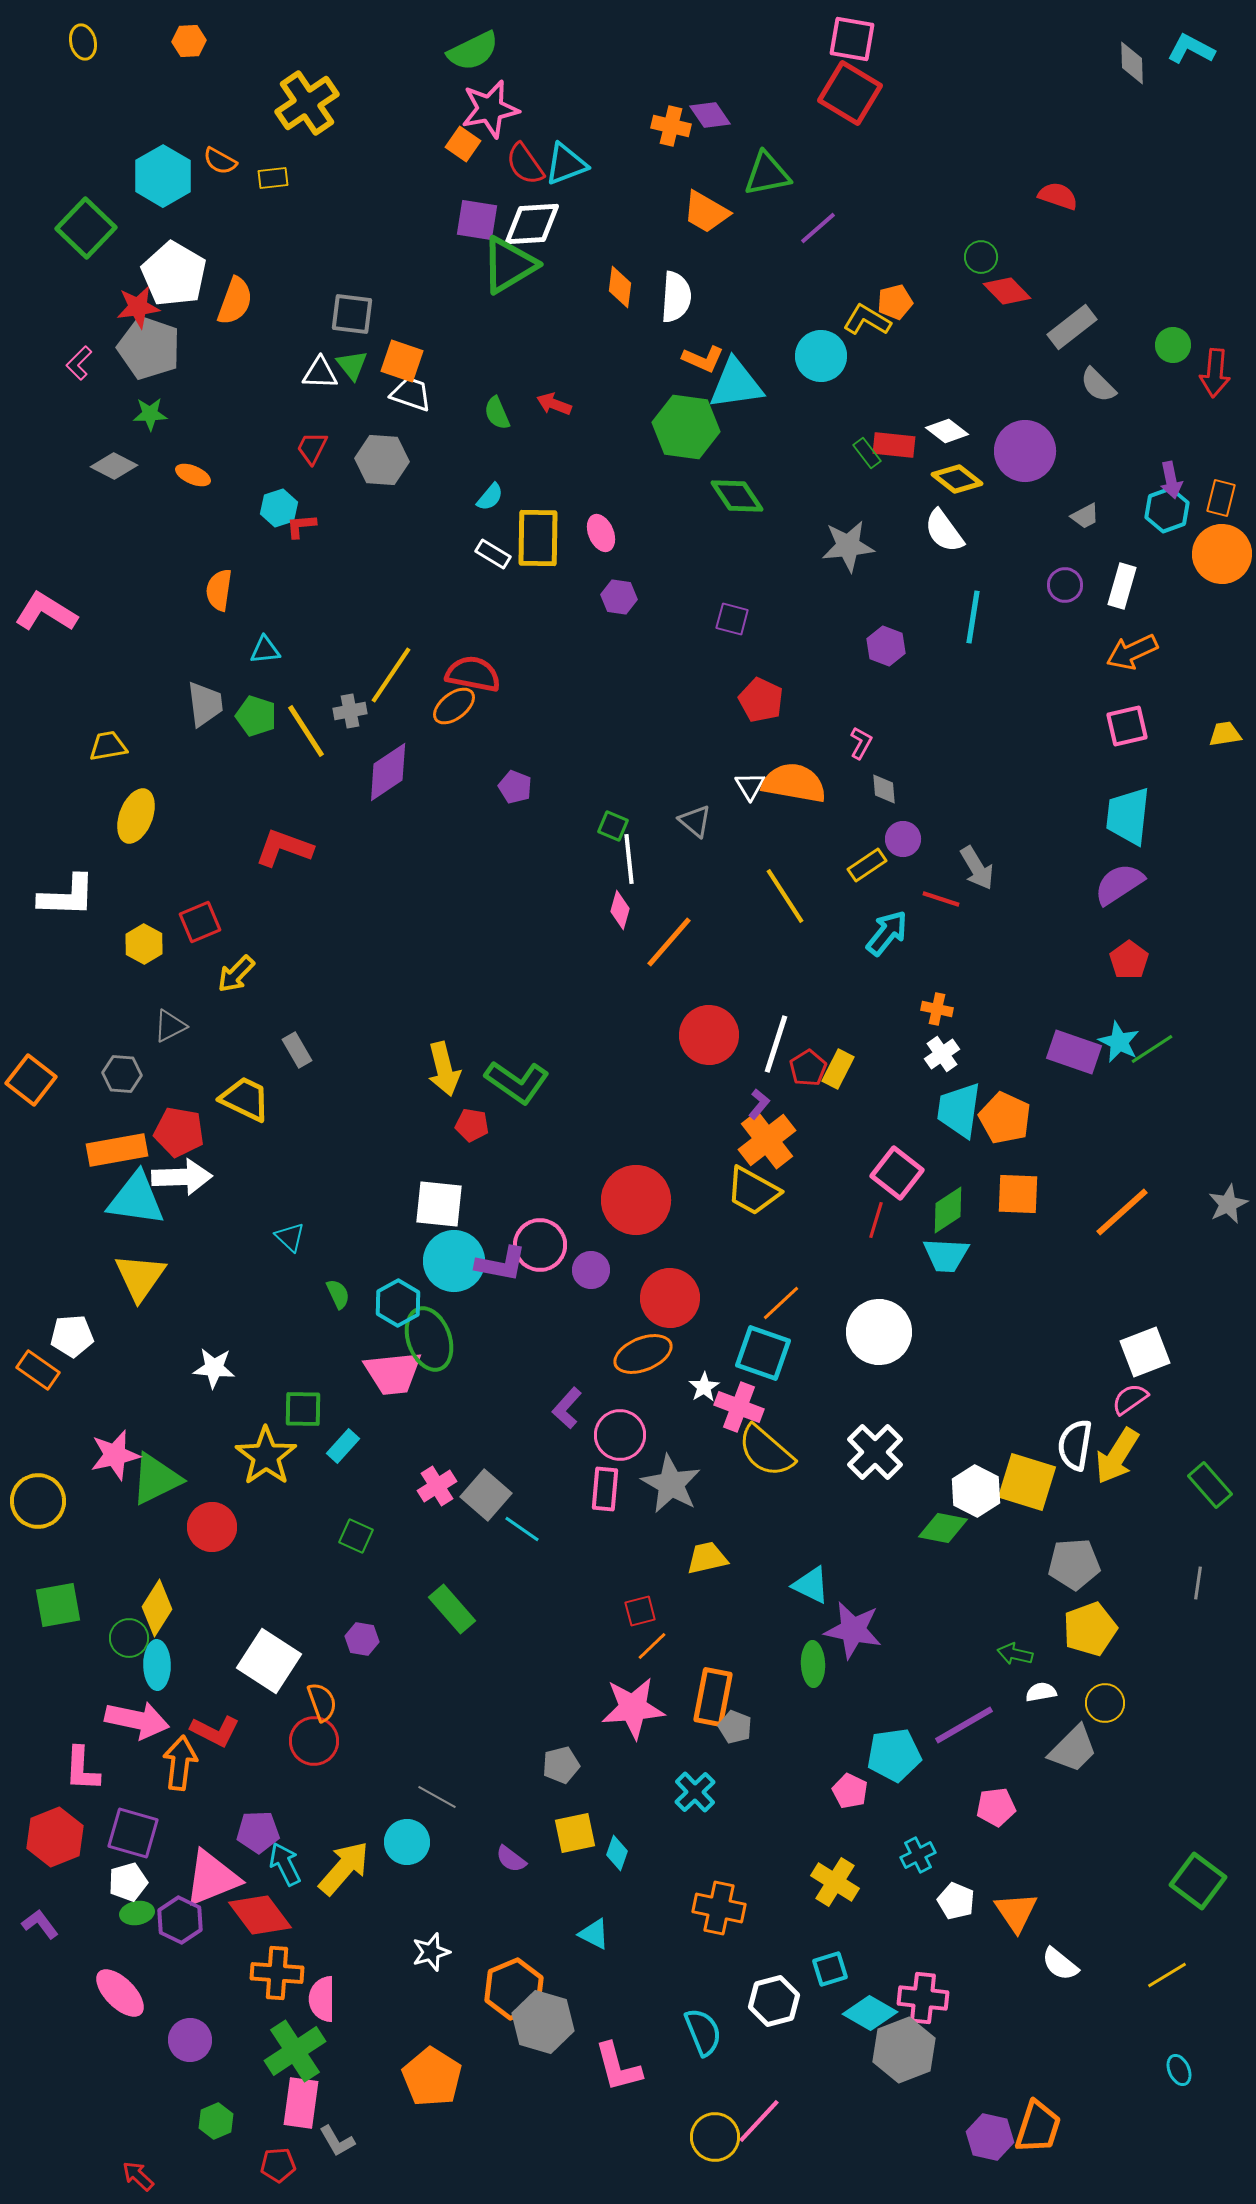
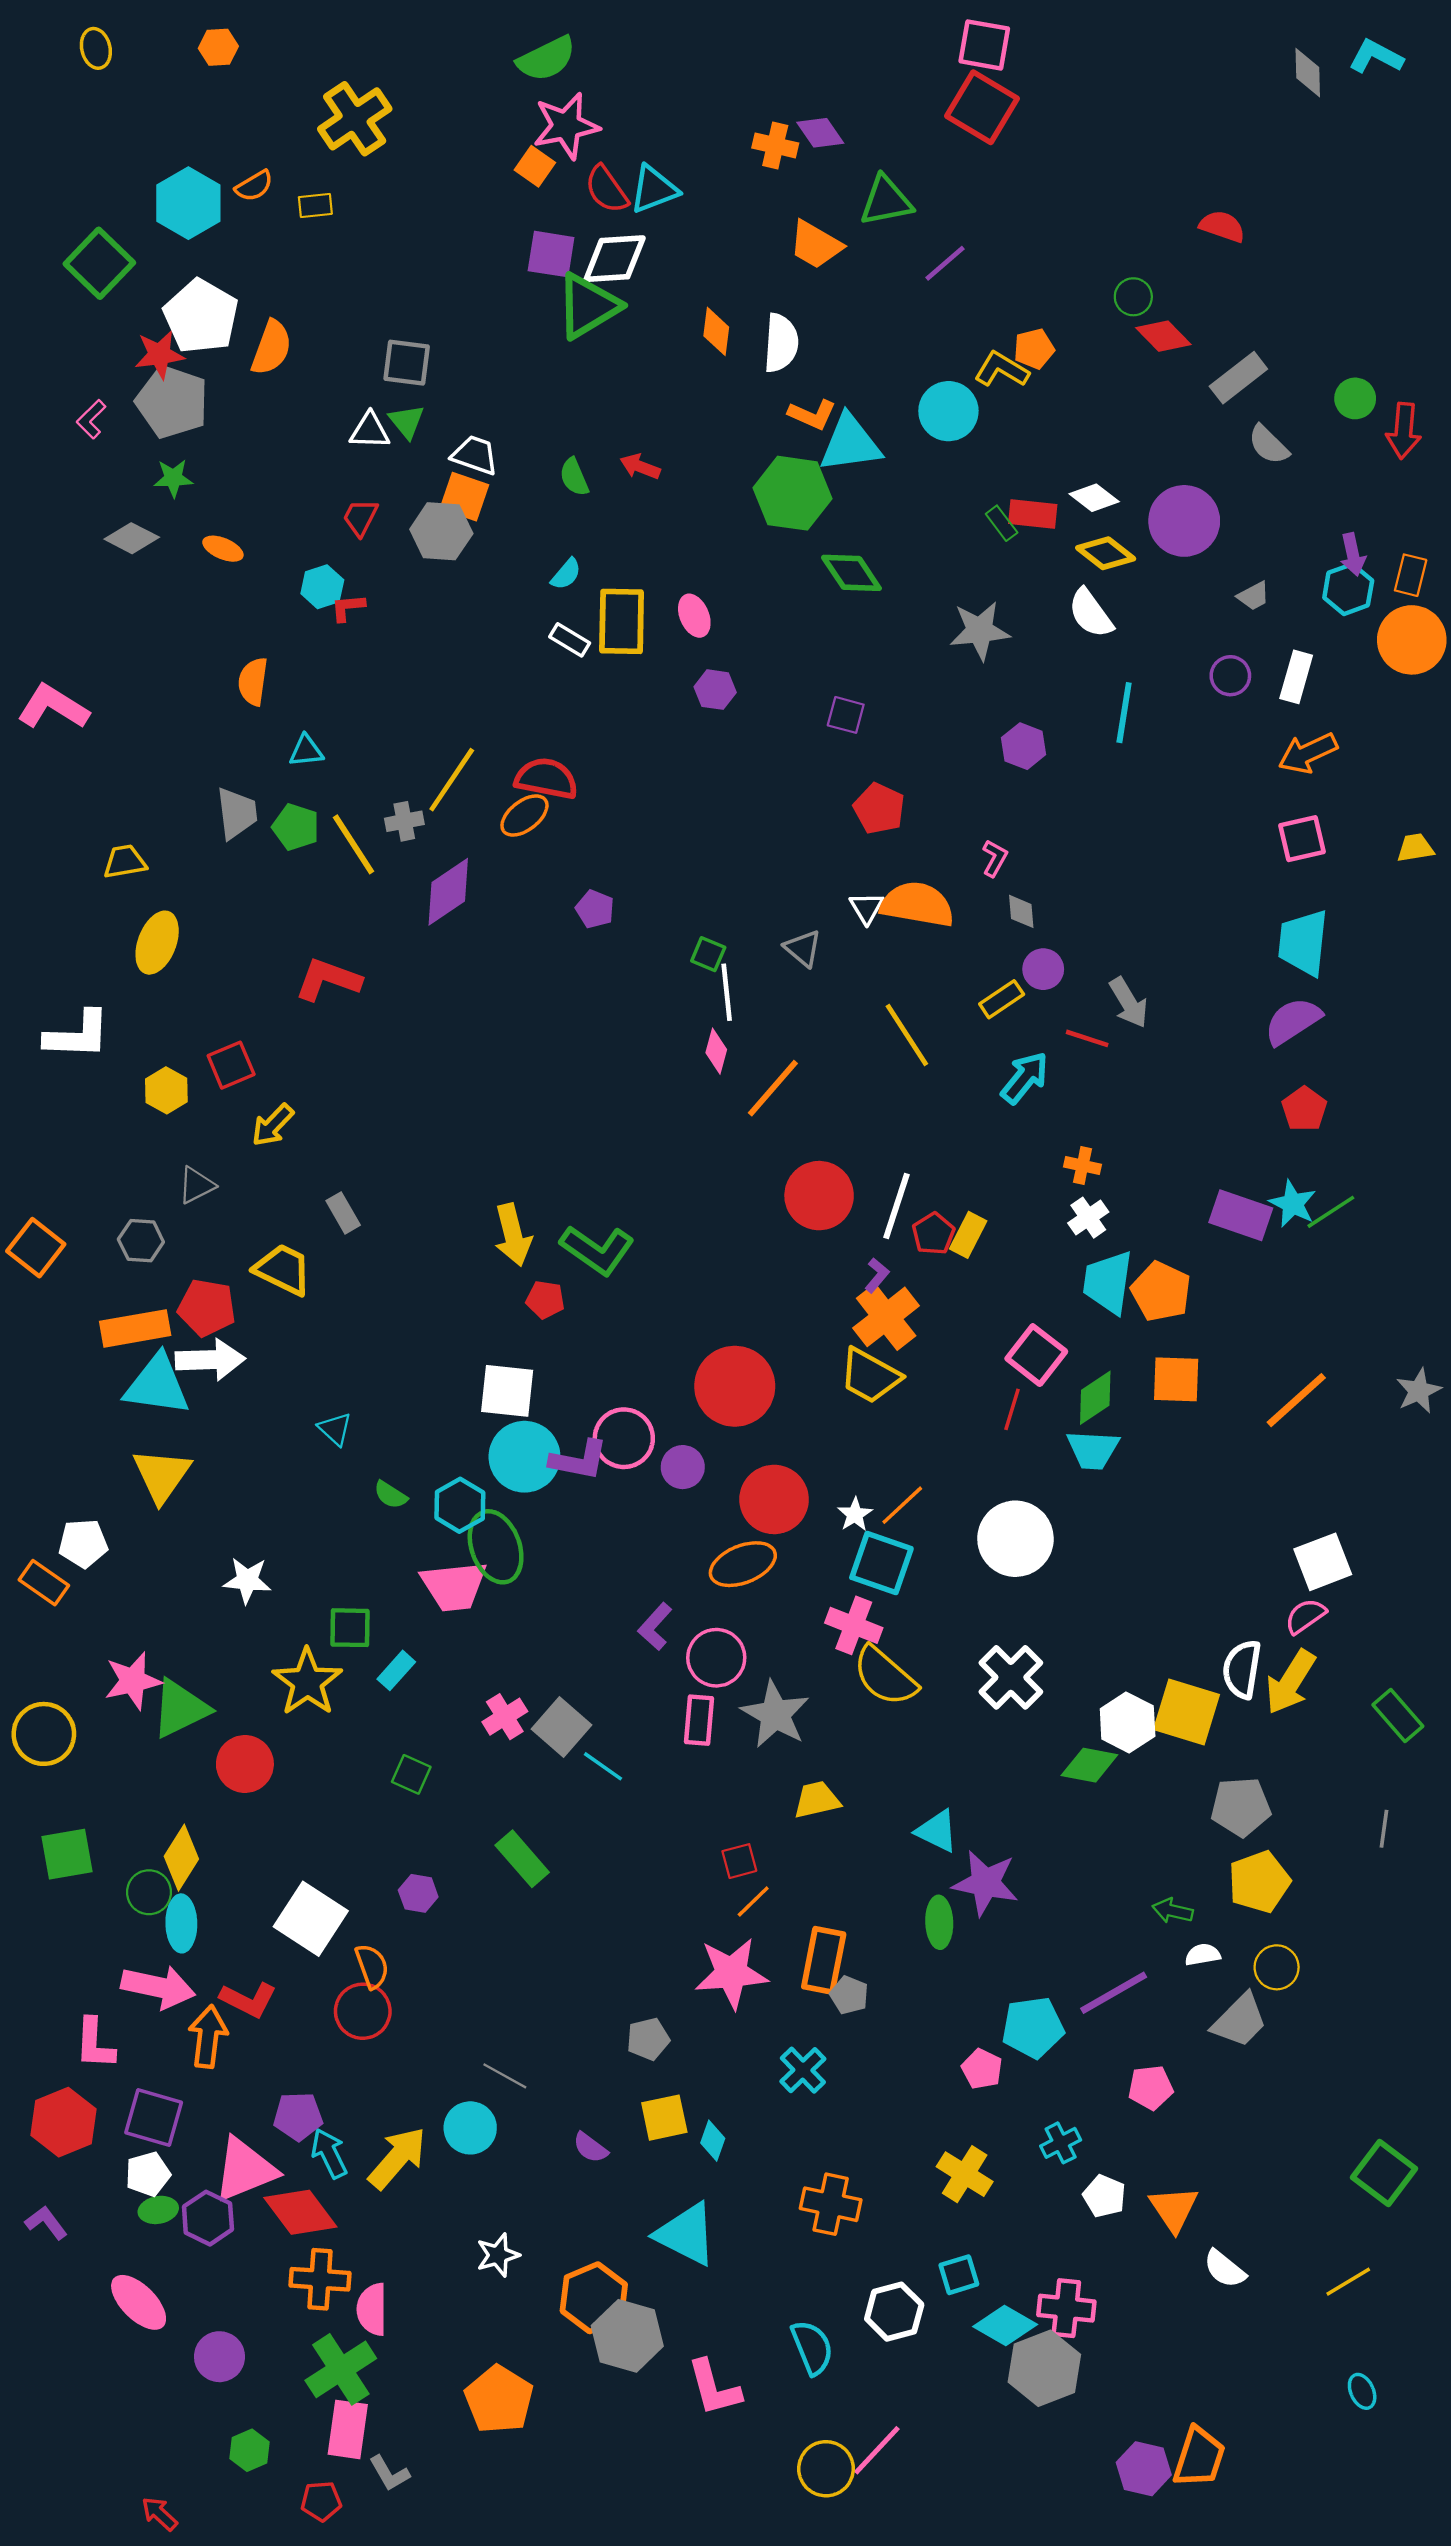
orange semicircle: (220, 161) -> (254, 186), turned -60
orange square: (402, 361) -> (464, 497), moved
green semicircle: (338, 1294) -> (390, 1495), turned 148
white star: (704, 1387) -> (855, 1514), moved
cyan triangle: (594, 1934) -> (686, 2234), size x1.8

